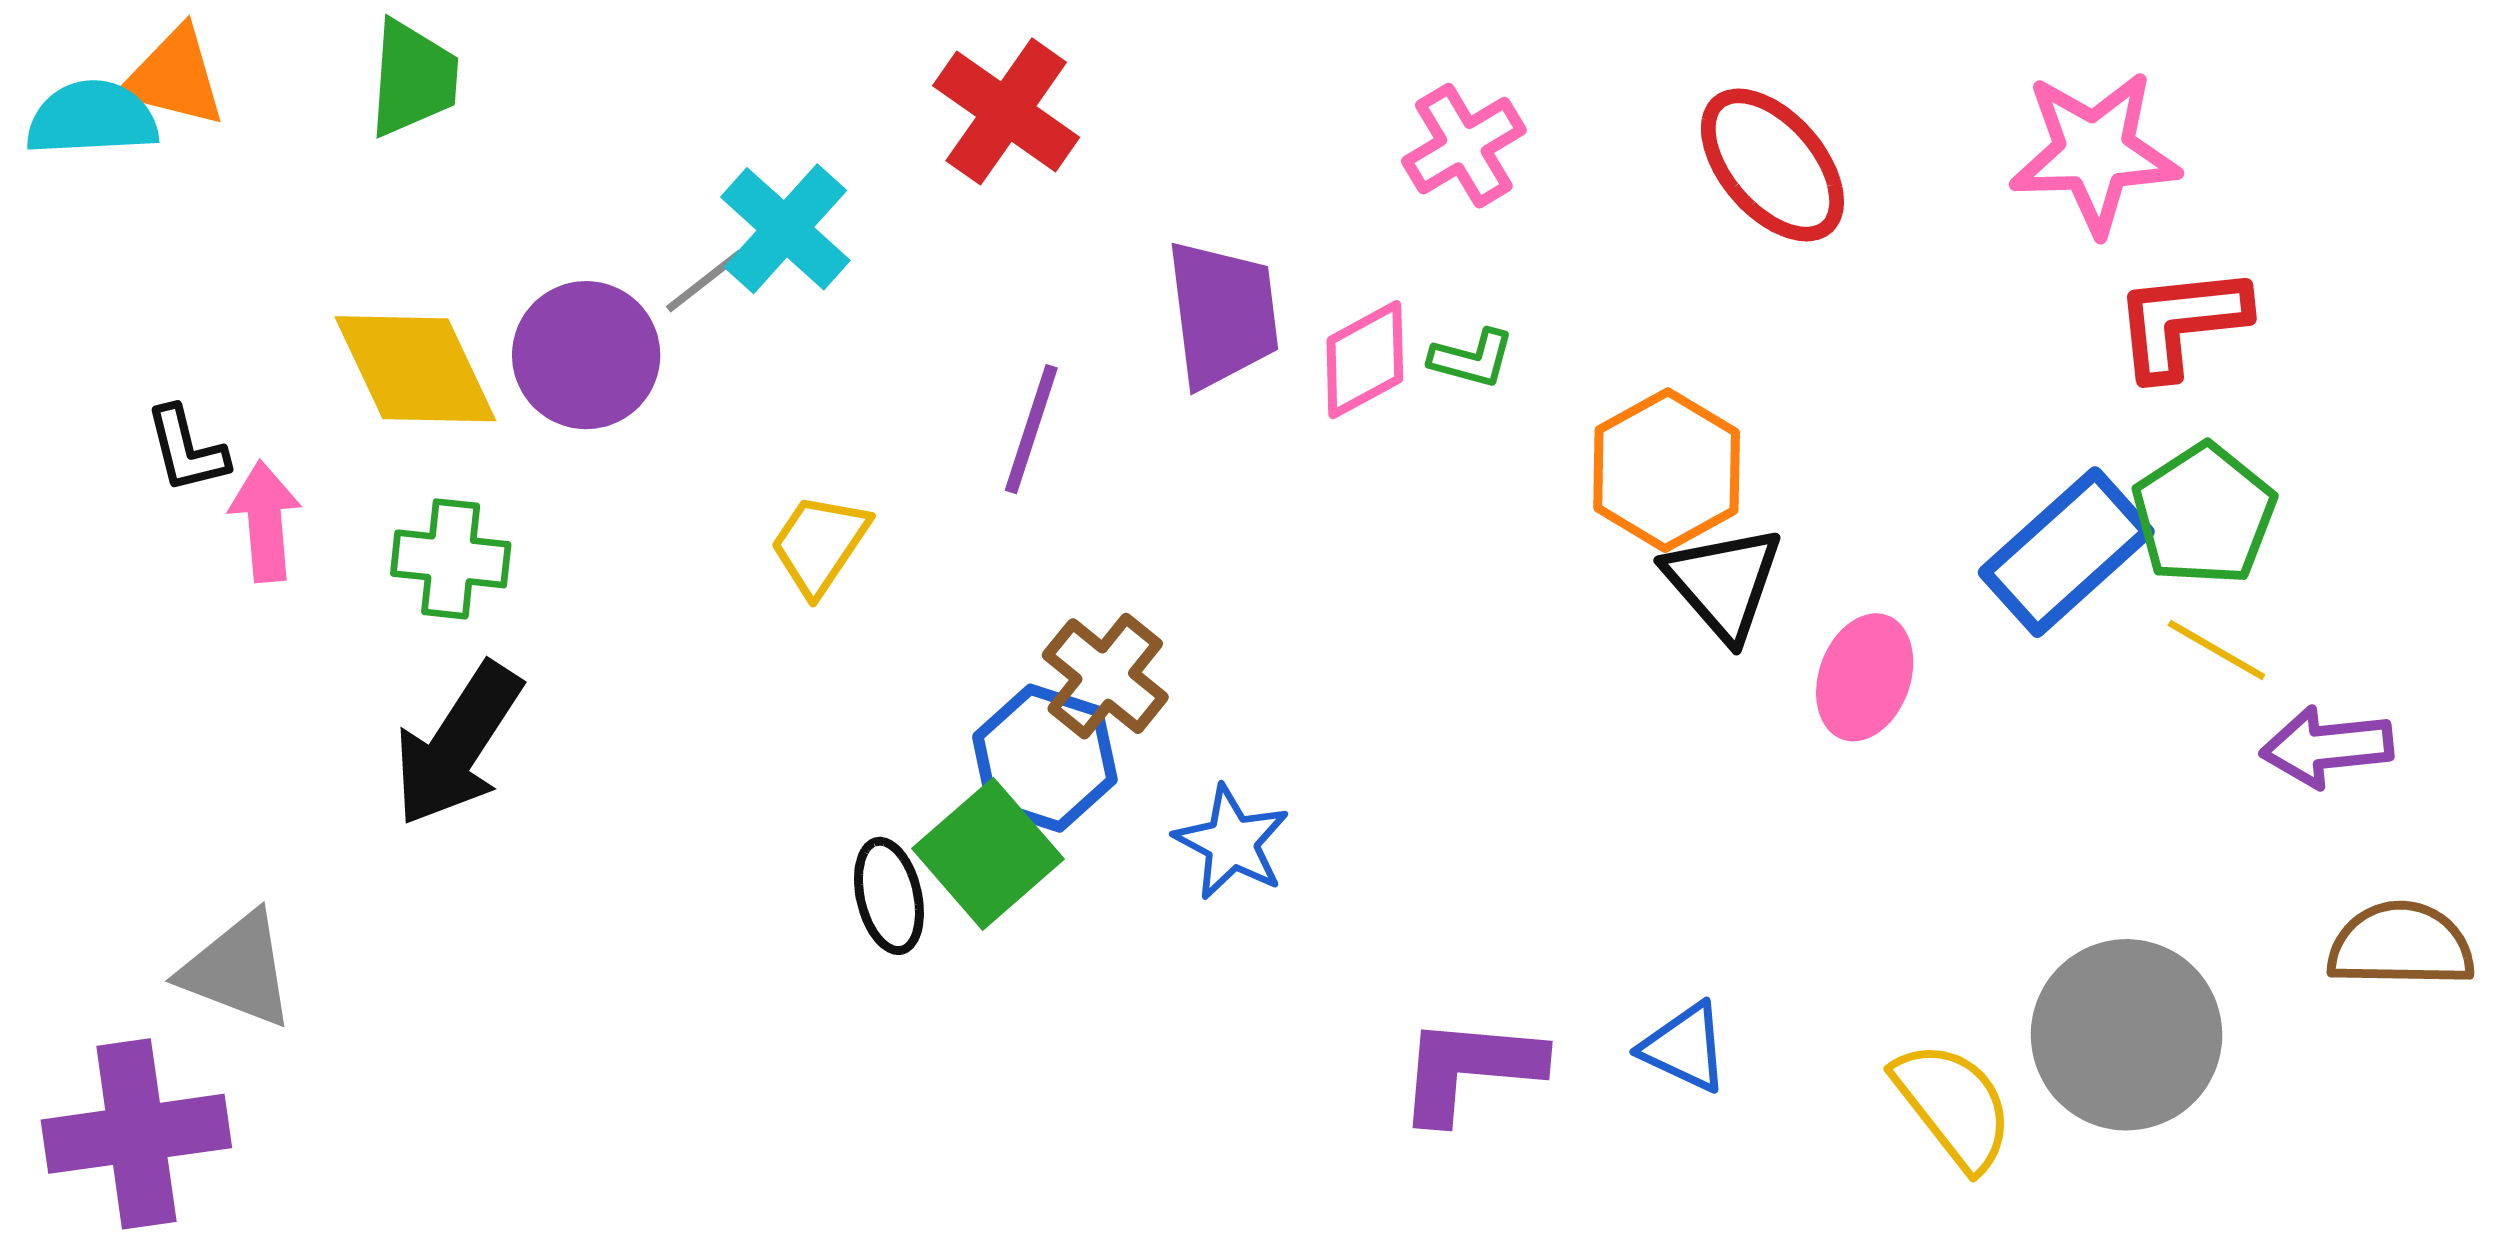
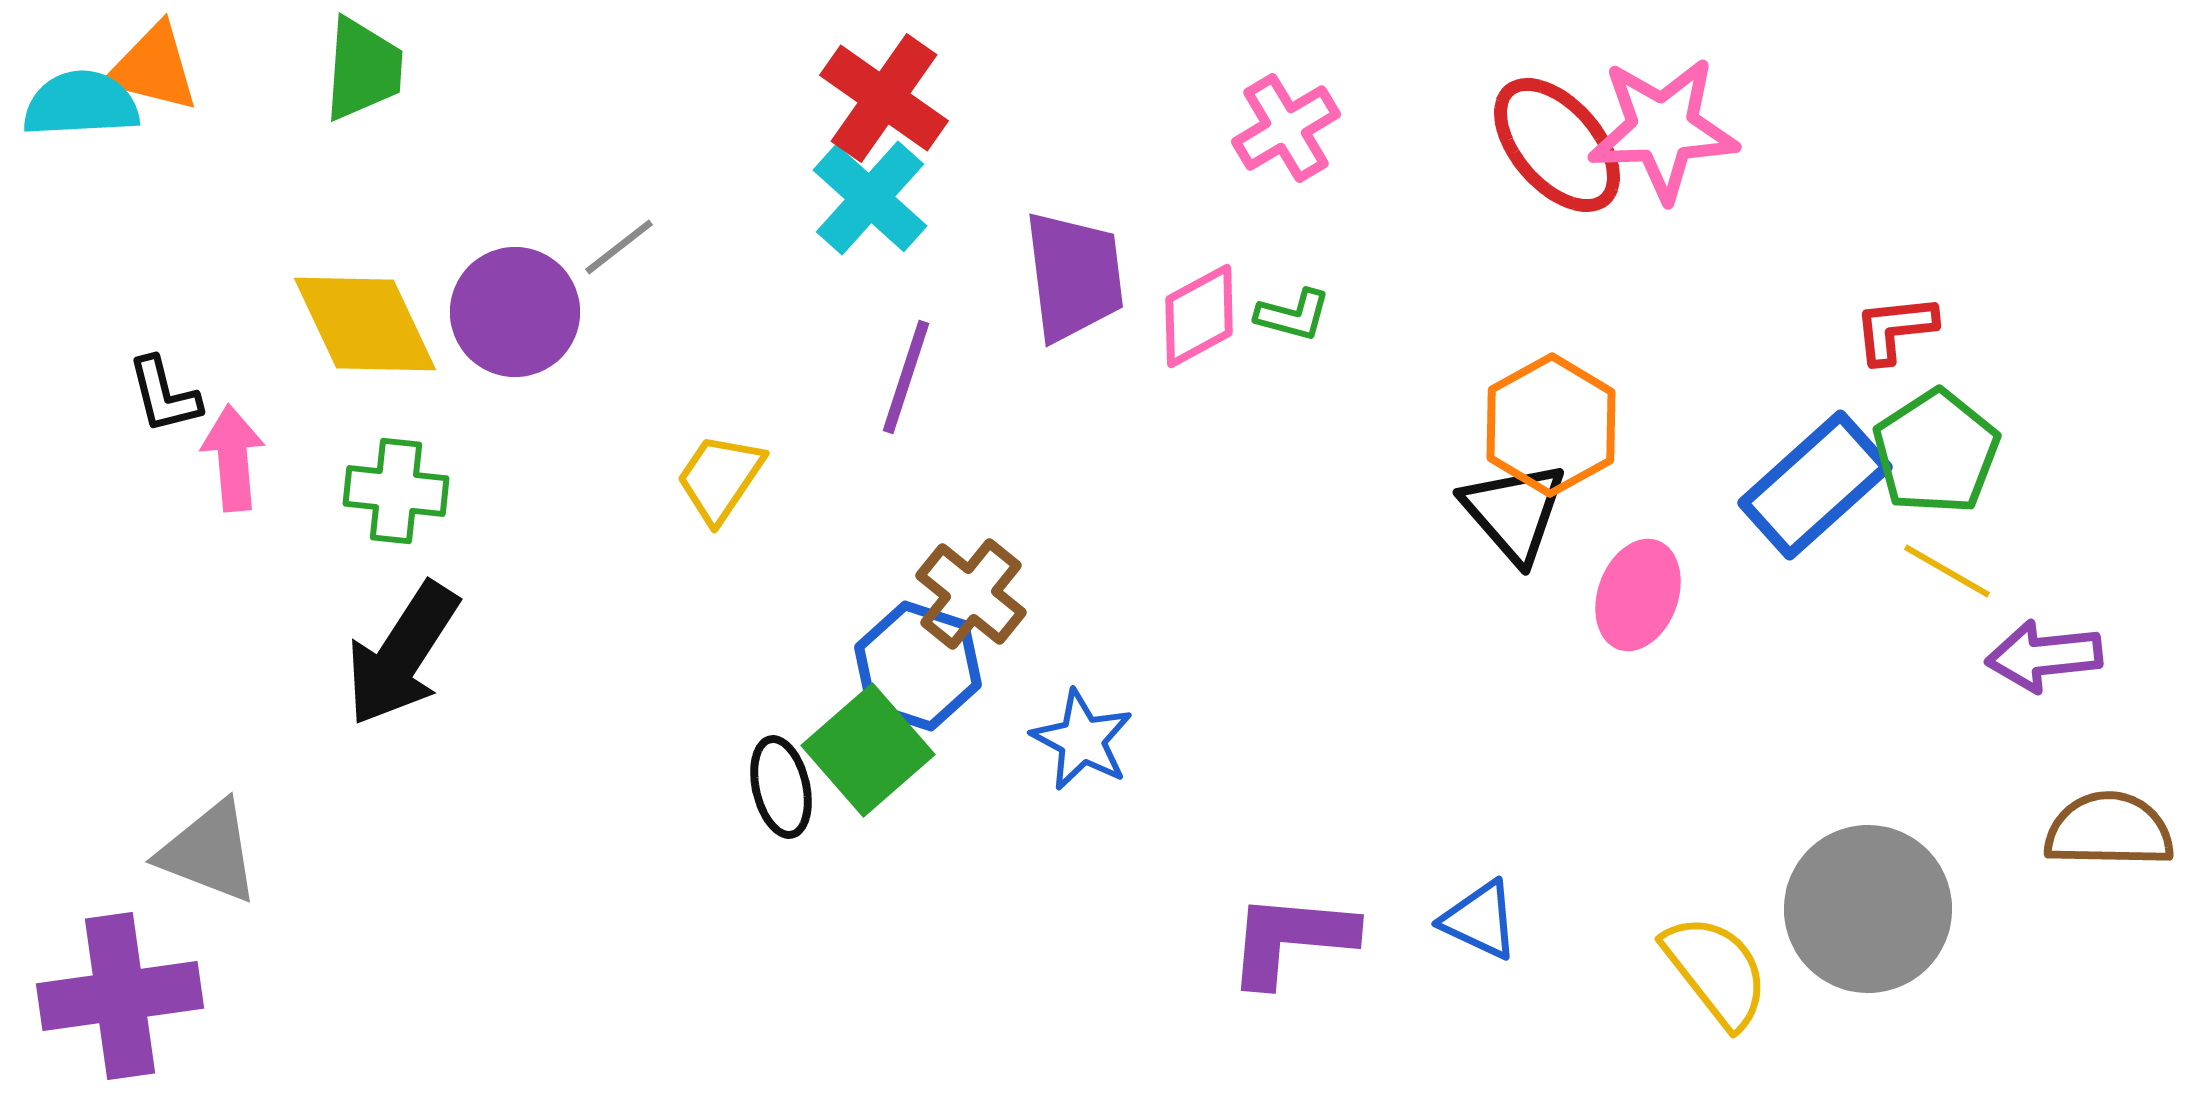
pink star: (2095, 152) -> (1663, 129), moved
cyan cross: (785, 229) -> (870, 198), moved
red L-shape: (2181, 322) -> (1895, 329), moved, size x0.7
orange hexagon: (1667, 470) -> (1551, 425), moved

